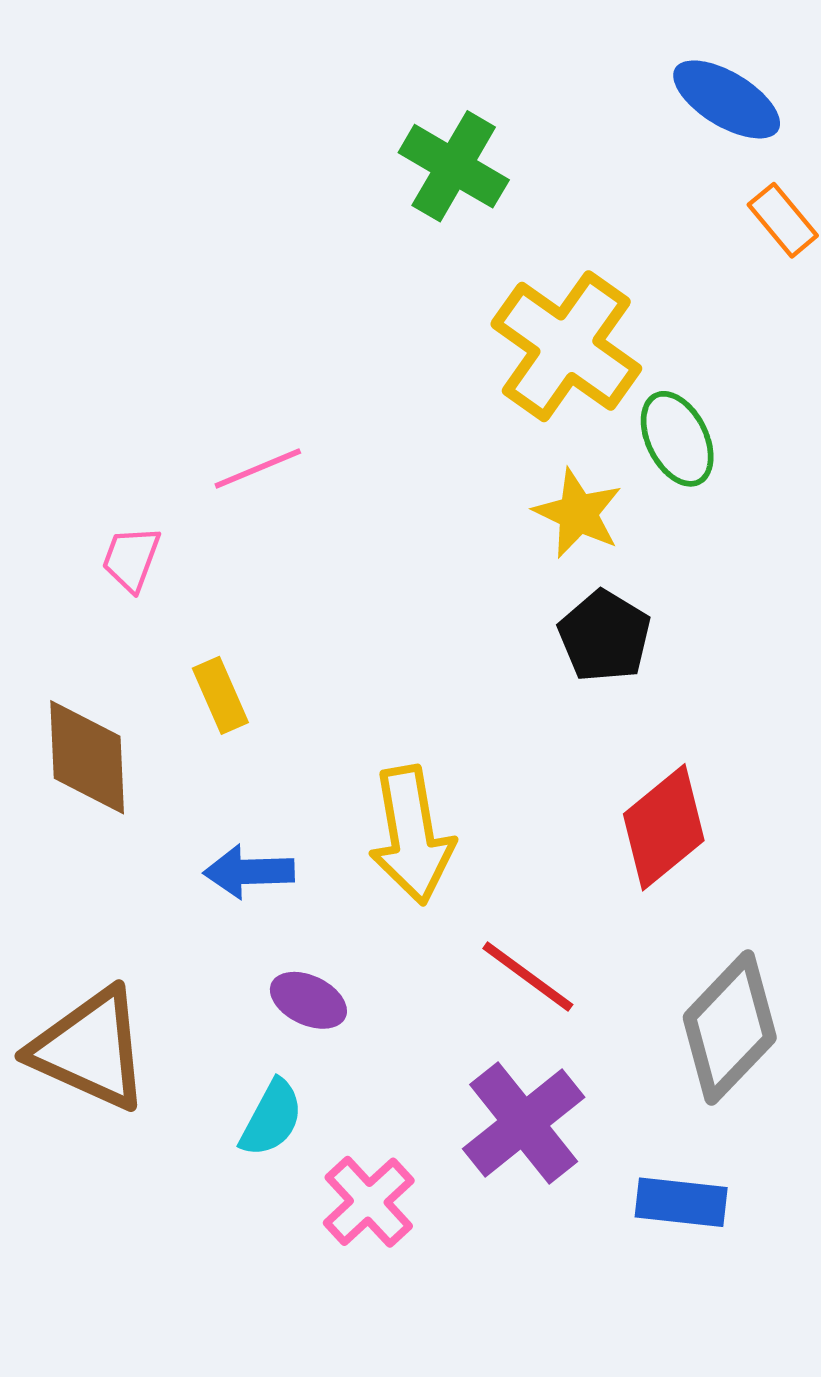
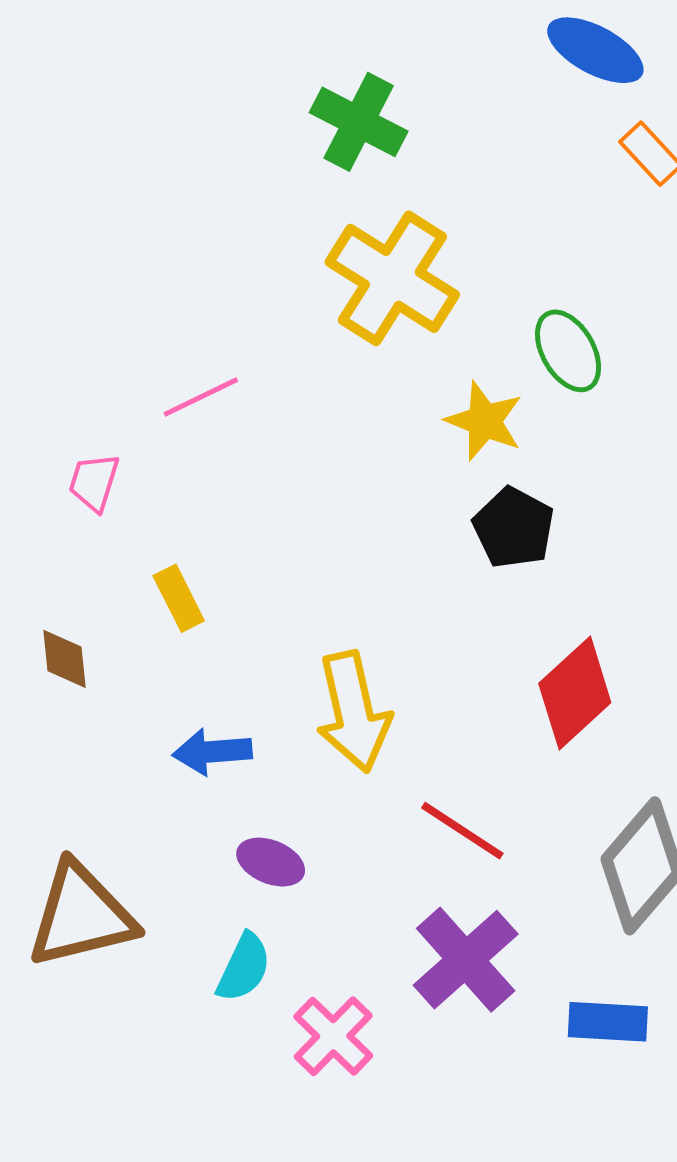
yellow cross: (566, 346) -> (392, 278), moved
brown diamond: (87, 757) -> (64, 659), size x0.6
brown triangle: (90, 1049) -> (81, 915), turned -35

